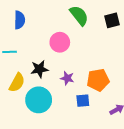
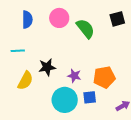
green semicircle: (79, 15) -> (85, 29), moved
pink circle: (60, 42) -> (59, 18), moved
cyan circle: (39, 100) -> (65, 100), moved

